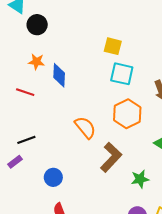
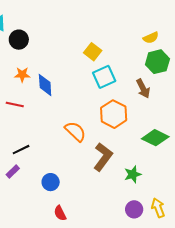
yellow square: (113, 46) -> (93, 52), turned 30
cyan square: (122, 74) -> (104, 77), turned -30

